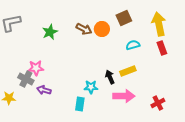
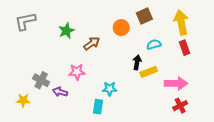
brown arrow: (84, 29) -> (92, 43), moved, turned -63
pink star: (36, 68) -> (77, 72), moved
black arrow: (110, 77) -> (137, 62), moved, turned 32
pink arrow: (124, 96) -> (176, 83), moved

